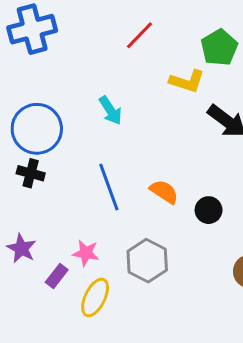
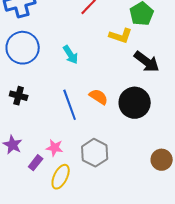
blue circle: (37, 129) -> (23, 48), moved
orange semicircle: (164, 192) -> (99, 97), moved
black circle: (209, 210) -> (135, 103), moved, size x1.8

